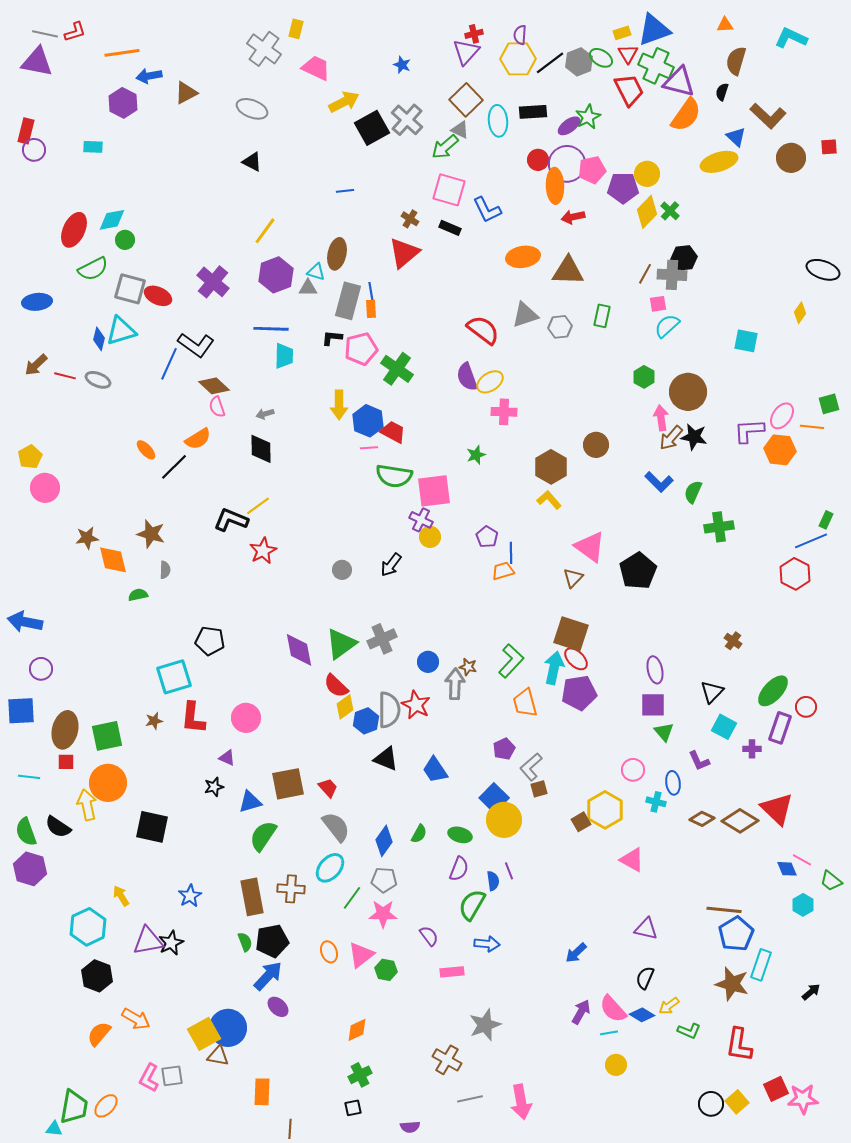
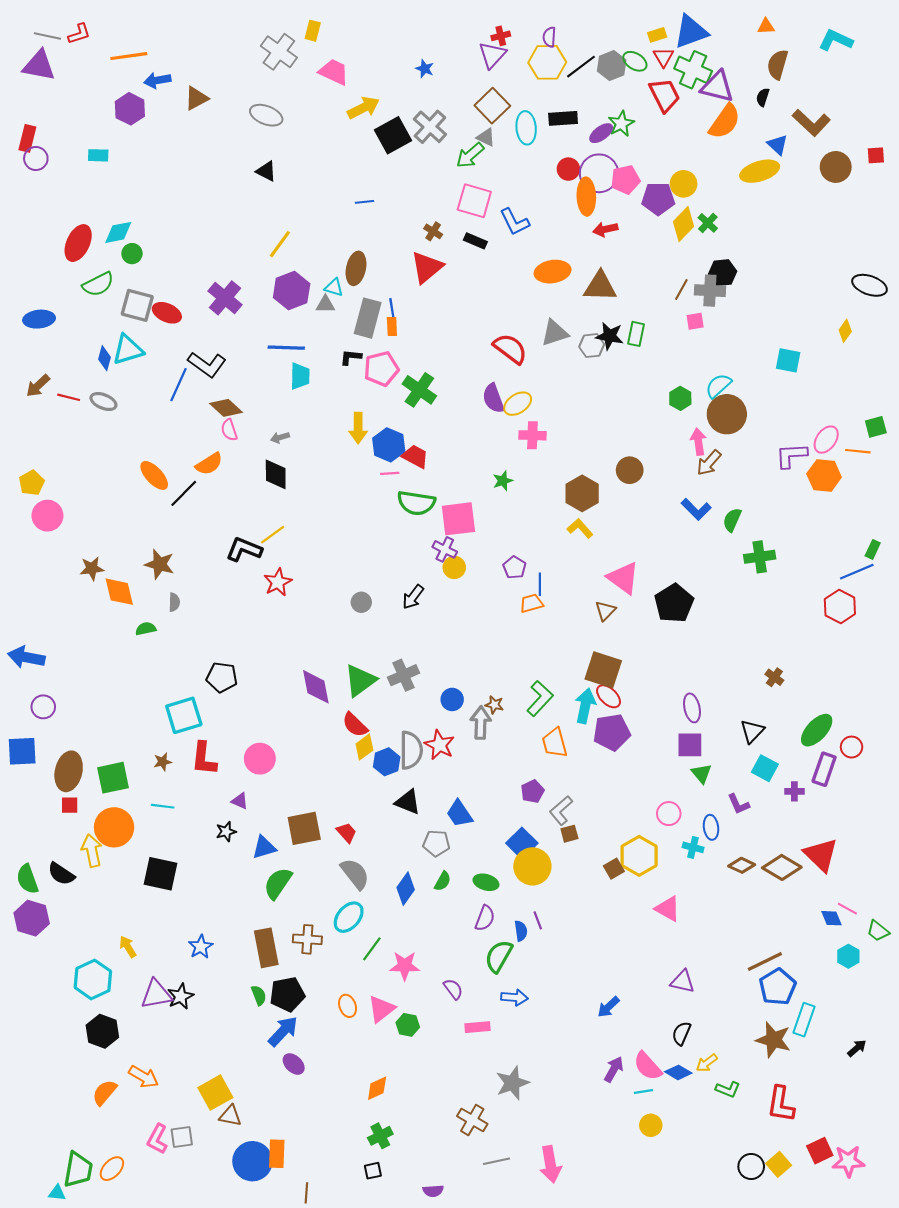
cyan semicircle: (667, 326) -> (718, 386), moved
black star: (694, 437) -> (610, 336), moved
orange ellipse: (146, 450) -> (154, 475), size x1.4
cyan line: (29, 777) -> (163, 806), moved
gray pentagon: (384, 880) -> (436, 843), moved
brown line: (724, 910) -> (765, 962), turned -32
blue circle: (228, 1028) -> (252, 1161), moved

